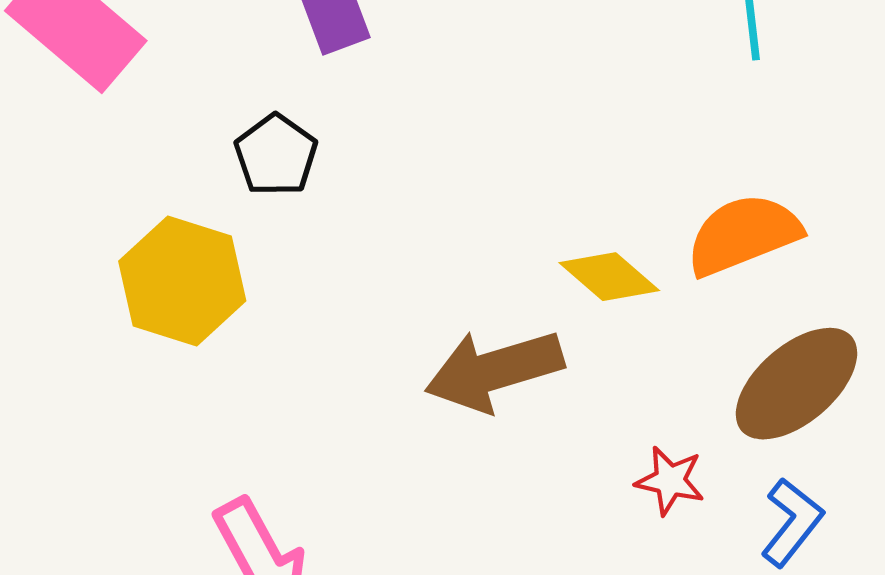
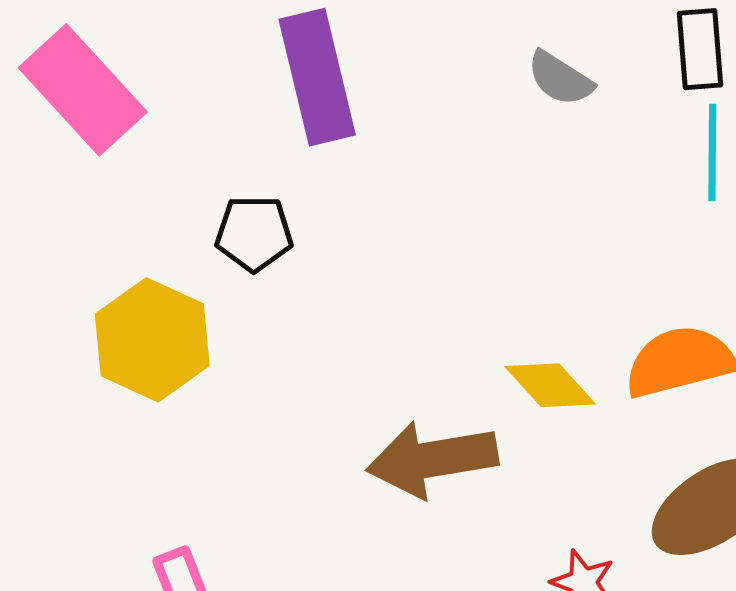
black pentagon: (276, 155) -> (254, 233), turned 30

